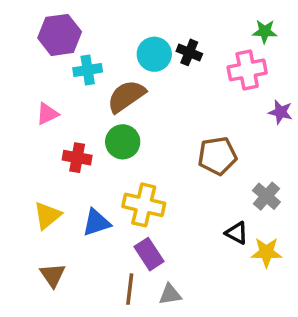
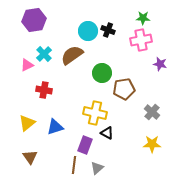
green star: (265, 31) -> (143, 18), moved
cyan cross: (88, 70) -> (44, 54), moved, turned -35
green circle: (123, 142) -> (102, 73), moved
yellow cross: (144, 205) -> (95, 113), moved
black triangle: (237, 233) -> (107, 133), moved
purple rectangle: (149, 254) -> (85, 145), turned 54
gray triangle: (170, 294) -> (97, 168), turned -32

